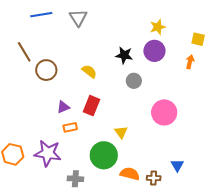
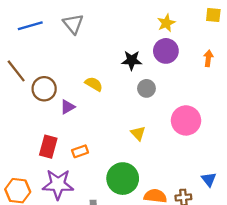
yellow square: (198, 39) -> (213, 15), moved
red rectangle: (91, 106) -> (48, 147), moved
purple triangle: (63, 107) -> (68, 107), moved
yellow triangle: (121, 132) -> (138, 133), moved

